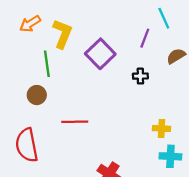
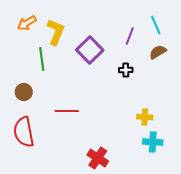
cyan line: (164, 18) -> (156, 25), moved
brown circle: (37, 95) -> (24, 92), moved

